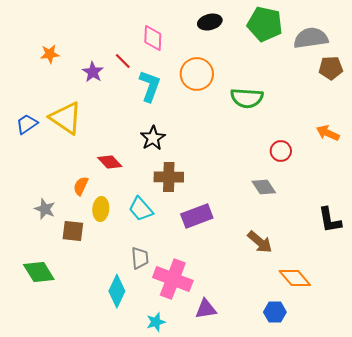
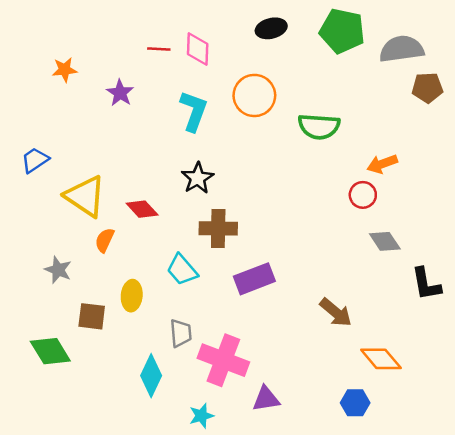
red line: (123, 61) -> (159, 49), moved, turned -42
yellow triangle: (66, 118) -> (85, 196), moved
orange arrow: (328, 133) -> (382, 164), moved, turned -45
gray diamond: (264, 187) -> (385, 241), moved
yellow ellipse: (101, 209) -> (132, 296), moved
brown square: (73, 231) -> (92, 316), moved

